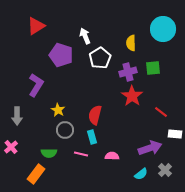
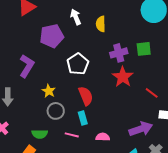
yellow semicircle: (131, 43) -> (101, 24), moved
purple pentagon: (61, 55) -> (52, 36), turned -30
white pentagon: (100, 58) -> (78, 64), moved
red semicircle: (95, 115) -> (86, 96), turned 144

